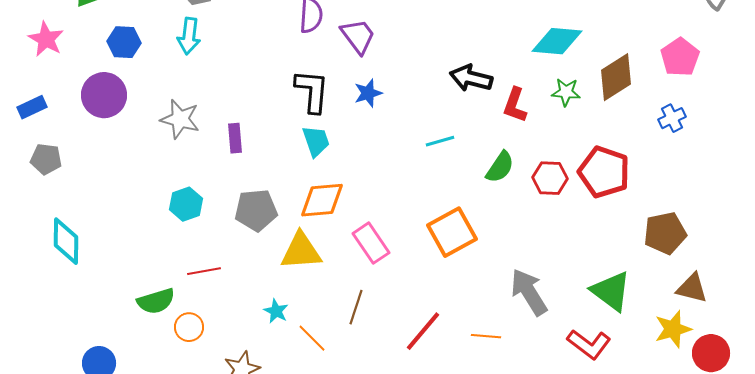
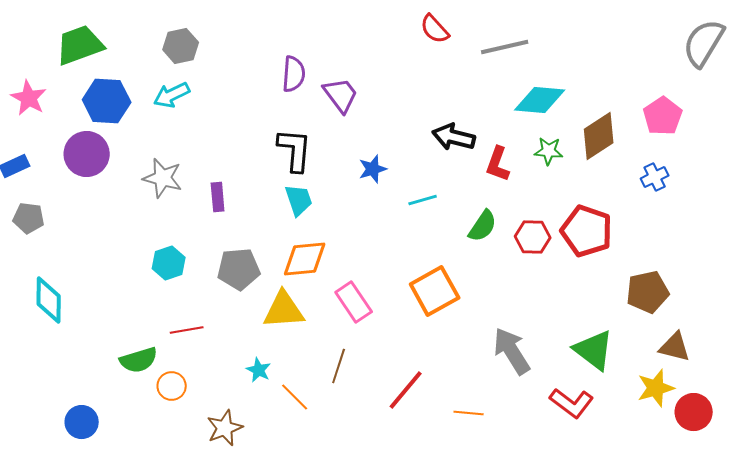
cyan arrow: (189, 36) -> (172, 95), turned 57
blue hexagon: (124, 42) -> (107, 101), size x1.4
blue star: (368, 93) -> (373, 169), moved
orange line: (486, 336) -> (469, 413), moved

